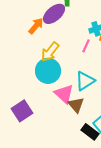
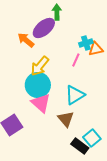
orange arrow: (36, 26) -> (26, 40), turned -90
pink triangle: (64, 94) -> (41, 103), moved

